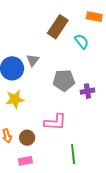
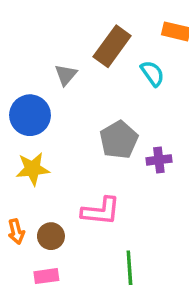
gray triangle: (33, 60) -> (66, 75), moved
gray pentagon: (64, 80) -> (119, 140), turned -30

